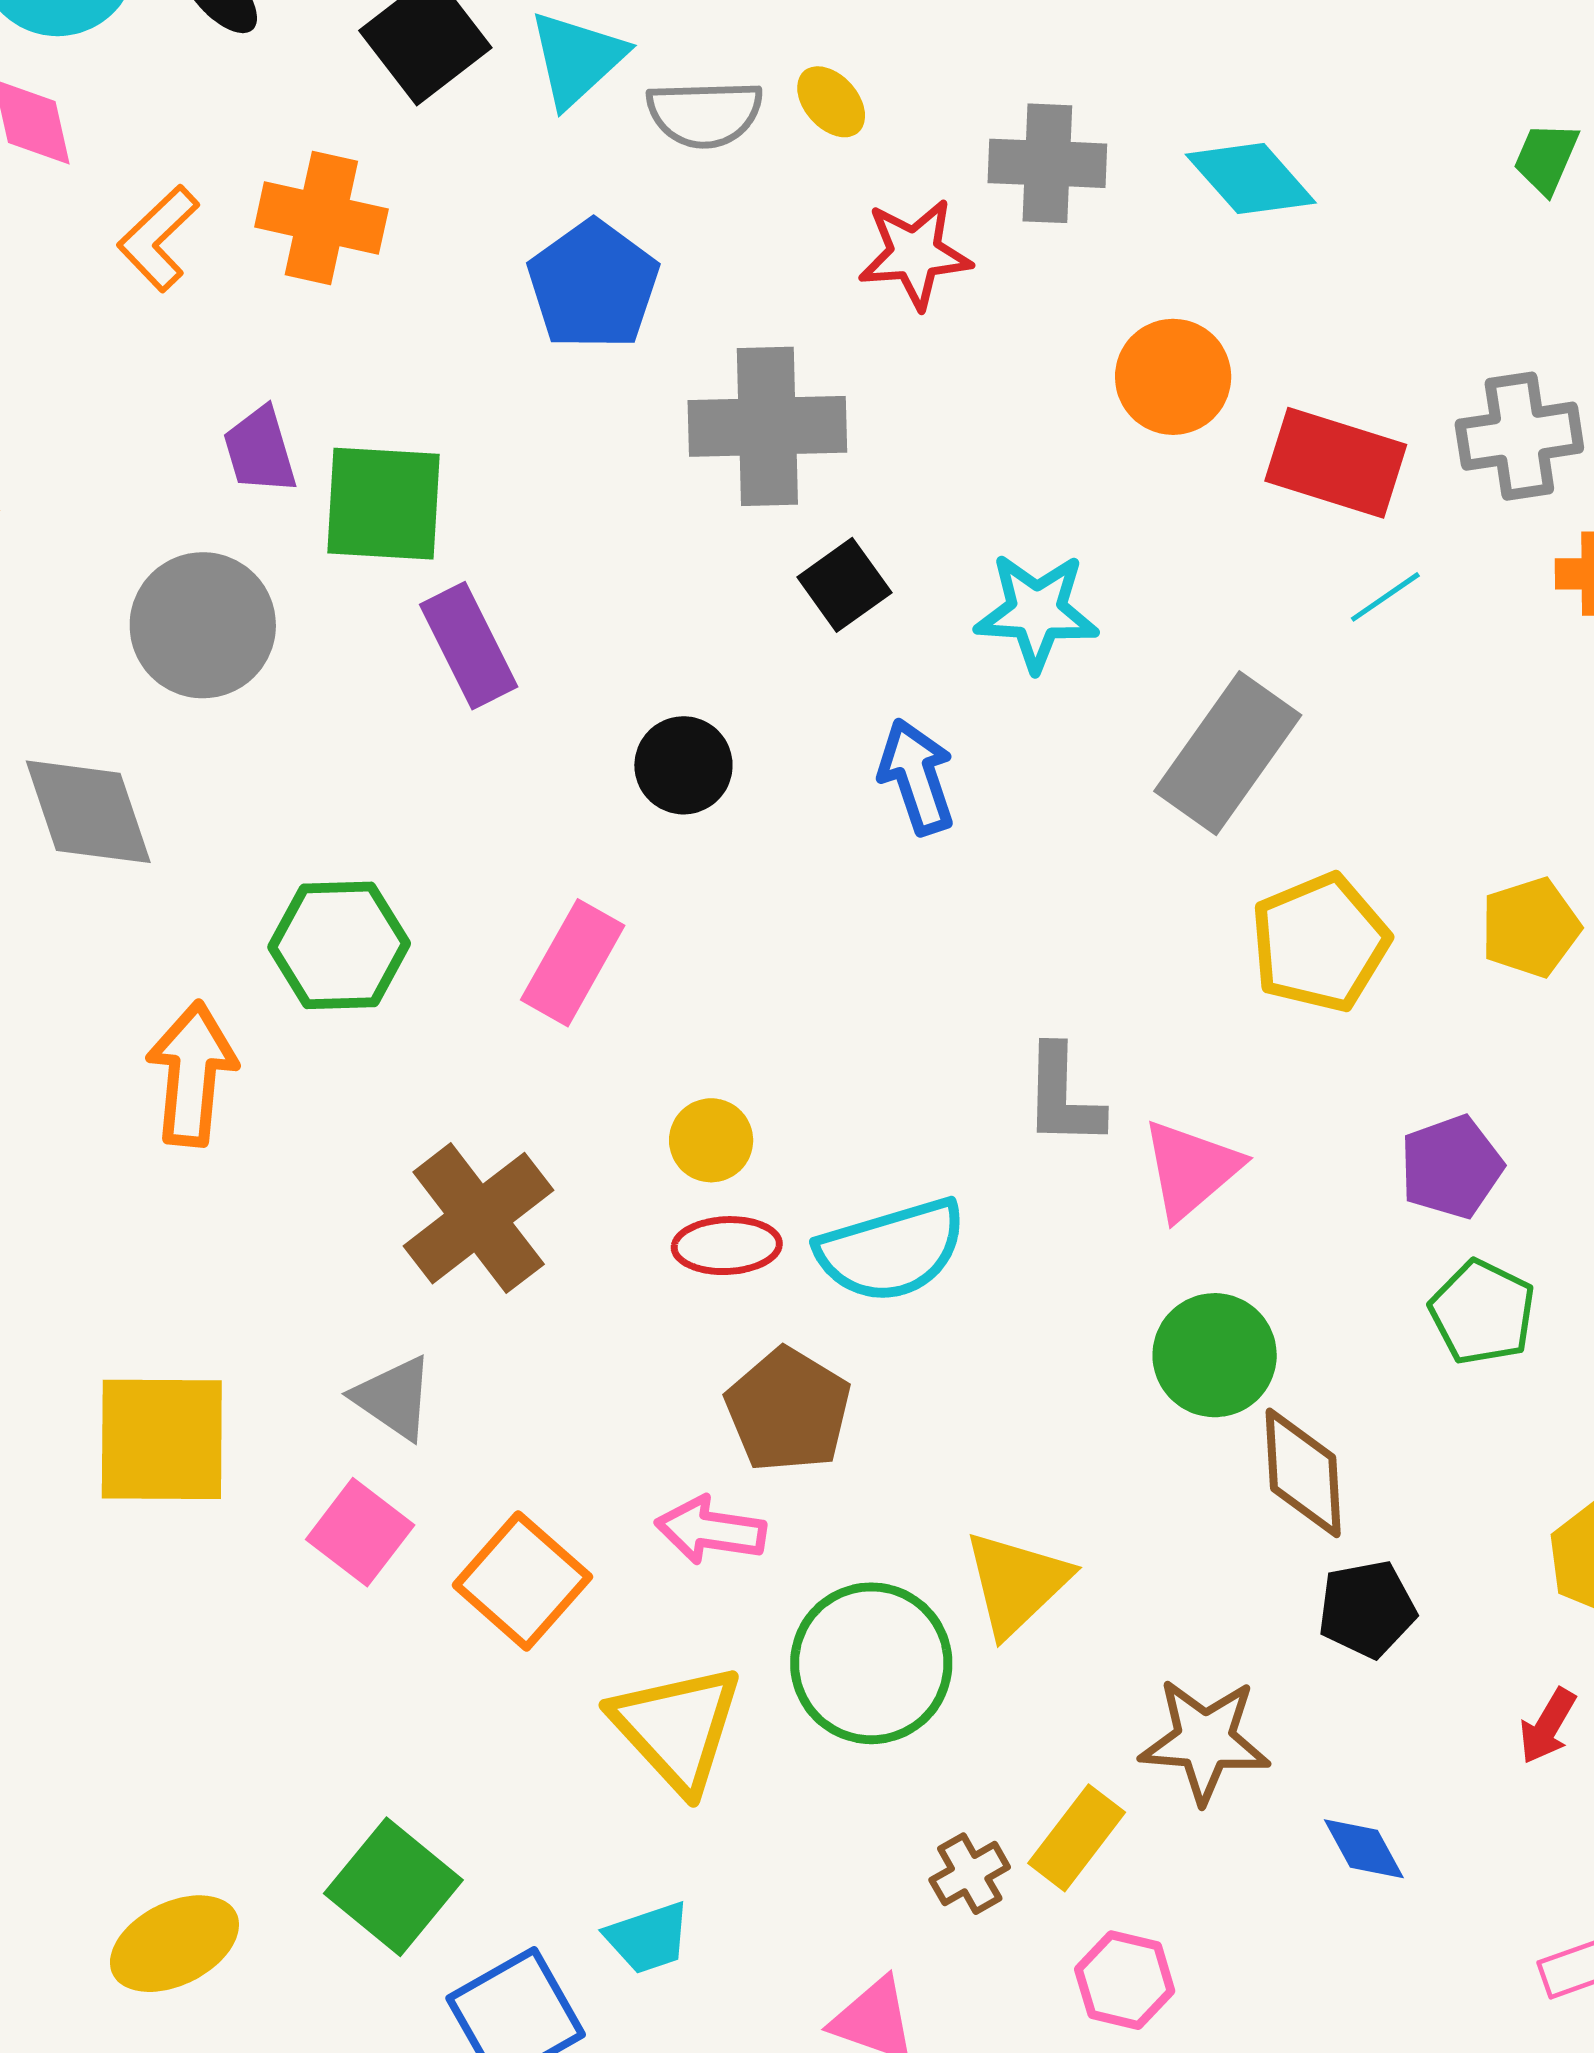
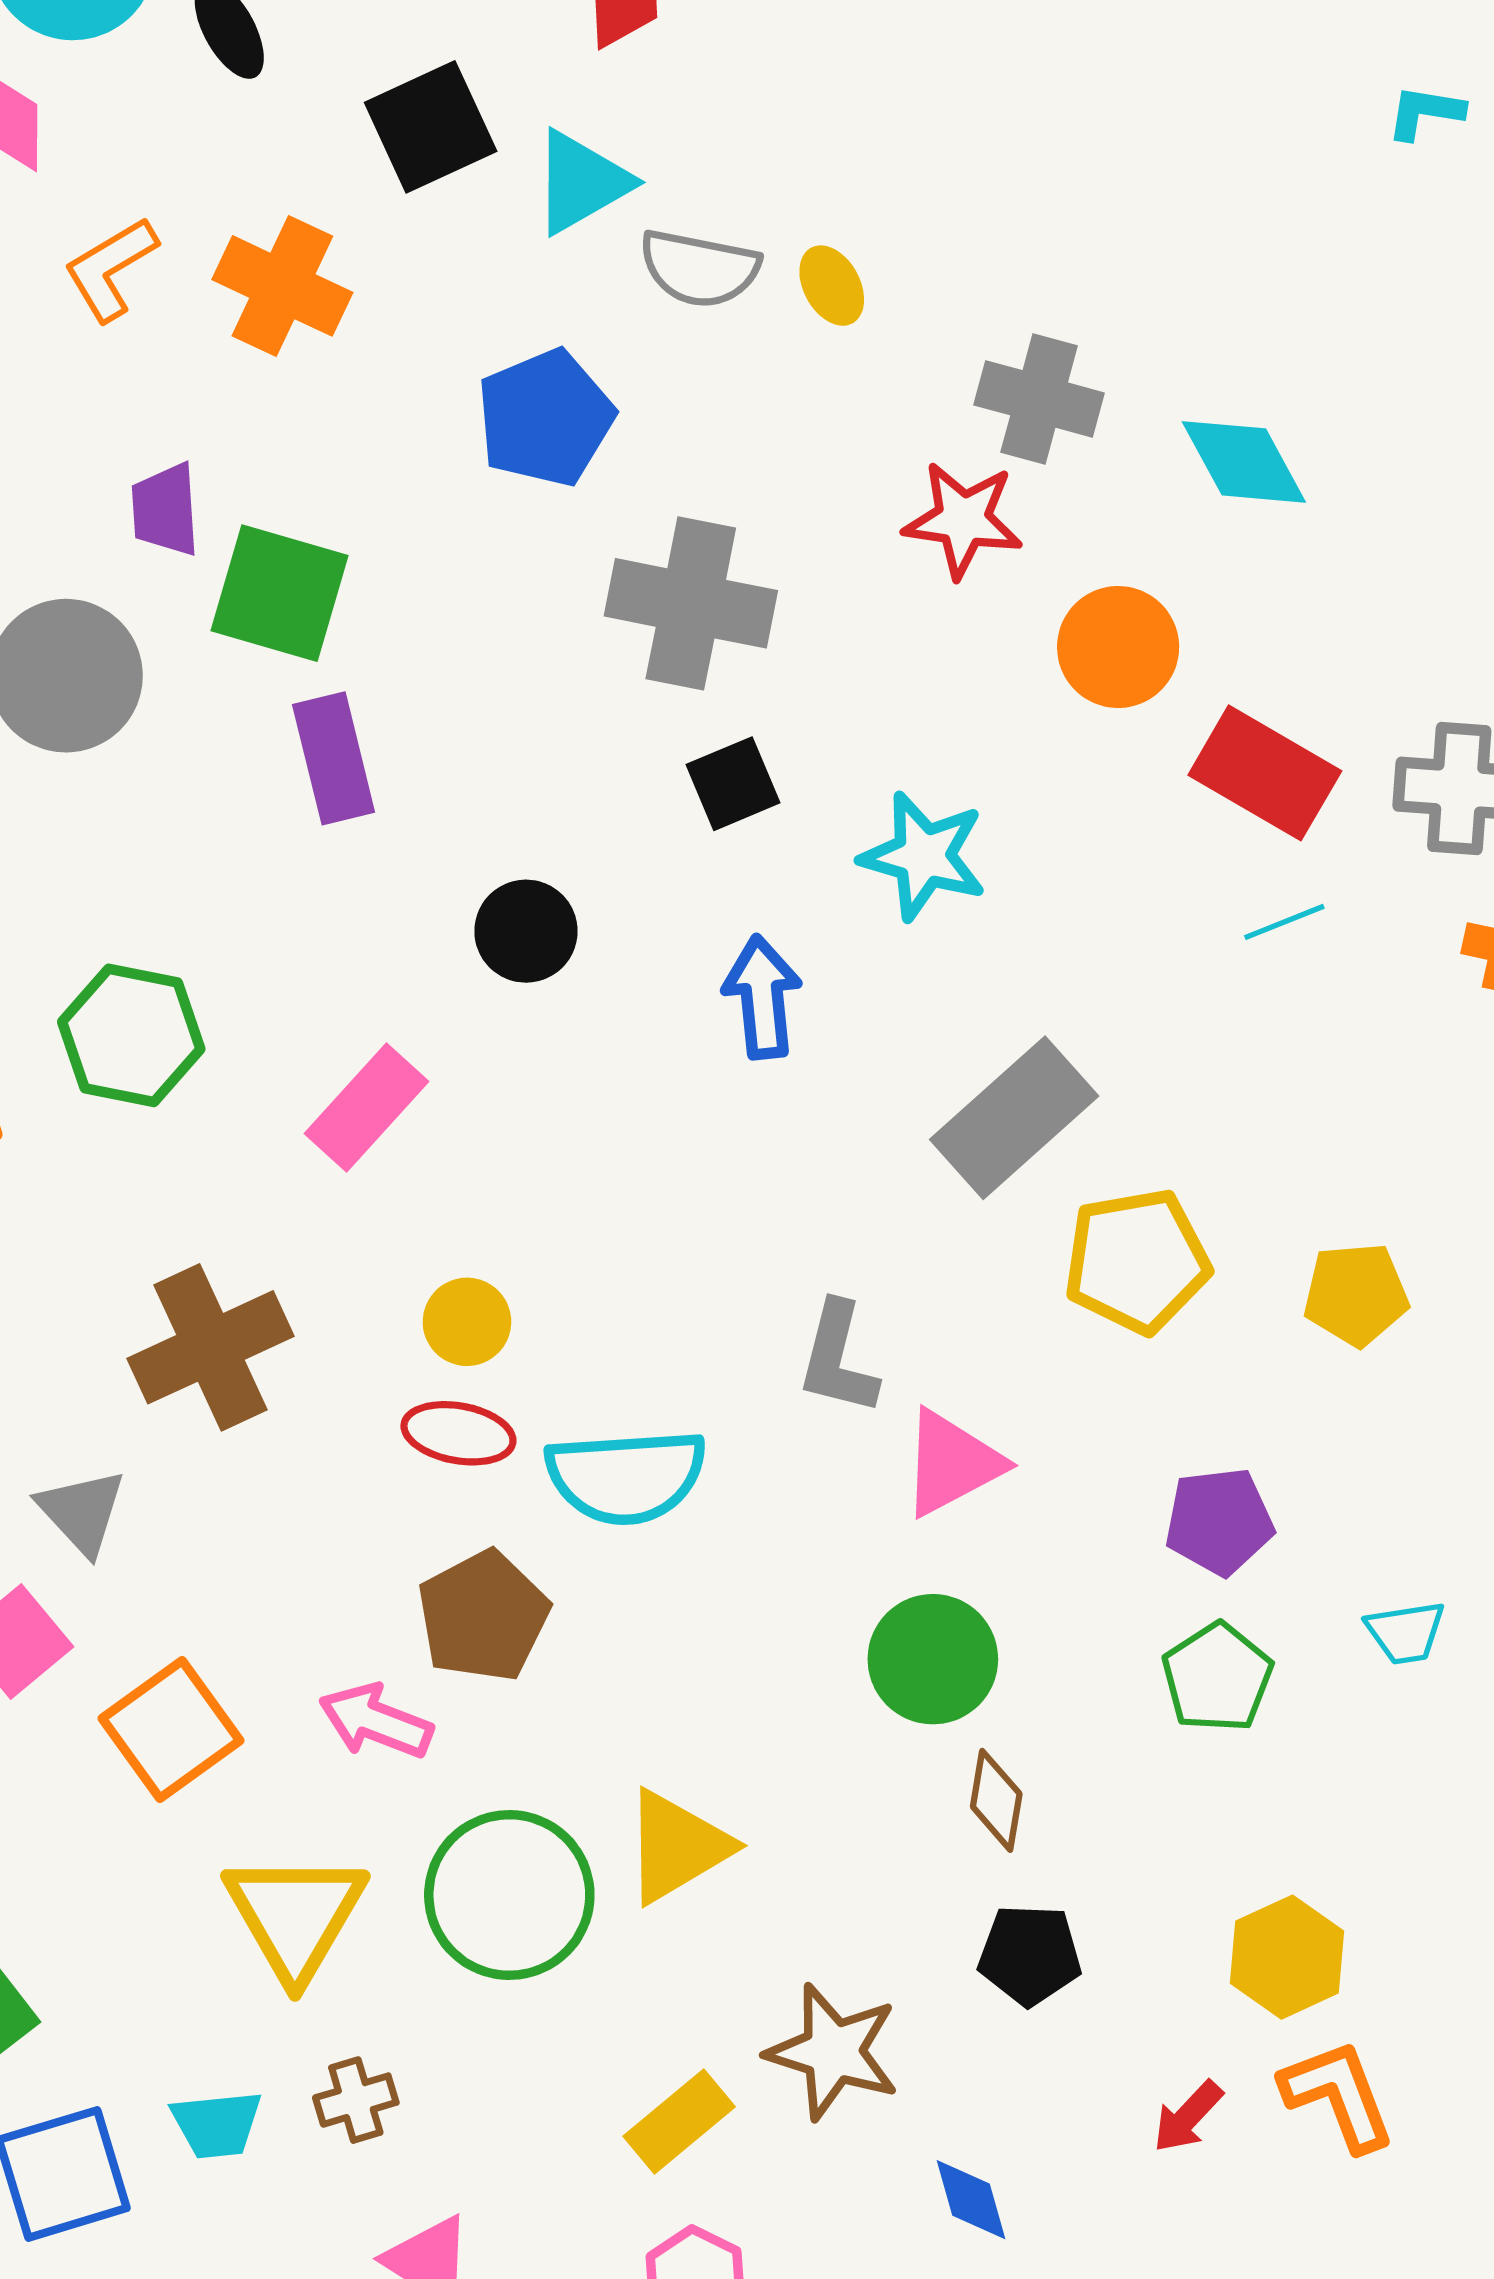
red star: (915, 254) -> (963, 520), moved
gray rectangle: (1228, 753) -> (1014, 1118), moved
brown diamond: (1303, 1473) -> (996, 1800), size x0.7
brown cross: (970, 1874) -> (356, 2100), moved

